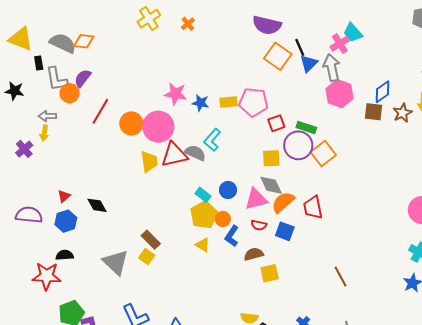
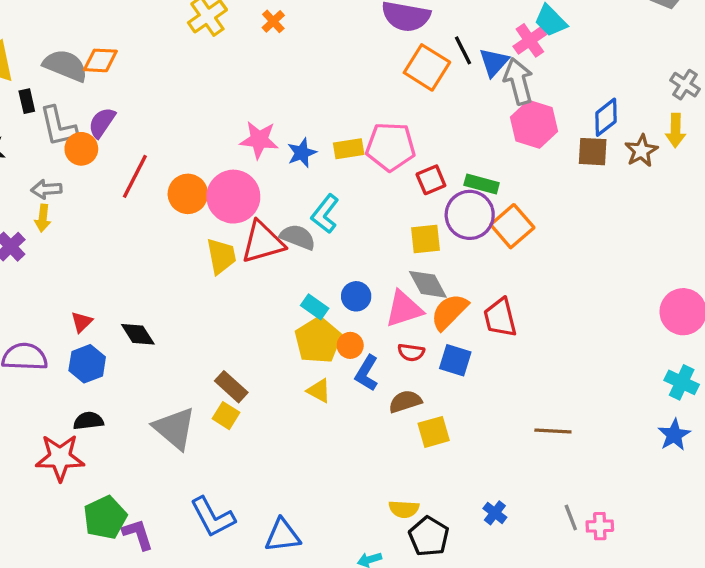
blue triangle: (309, 63) -> (494, 62), moved
blue star: (200, 103) -> (302, 153), turned -30
brown line: (341, 277) -> (553, 431), turned -55

